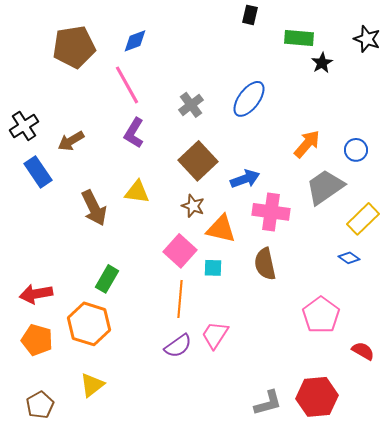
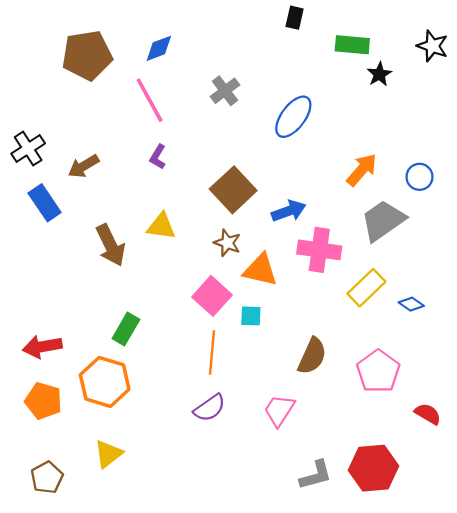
gray cross: (191, 105) -> (225, 91), moved
purple L-shape: (134, 133) -> (158, 157), size x0.7
yellow rectangle: (363, 219) -> (366, 288), moved
brown semicircle: (265, 264) -> (312, 356), moved, turned -144
pink trapezoid: (215, 335) -> (279, 410), moved

